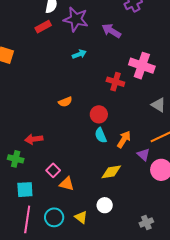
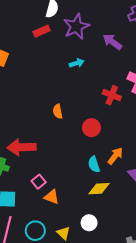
purple star: (76, 19) -> (76, 26), turned 30
orange semicircle: (65, 102) -> (58, 111), turned 96
cyan semicircle: (101, 135) -> (94, 164), moved
red arrow: (34, 139) -> (21, 147), size x1.5

